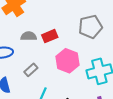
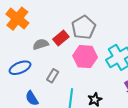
gray pentagon: (91, 27) -> (84, 27), moved

